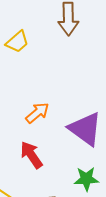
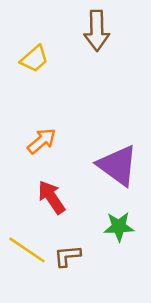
orange arrow: (37, 113) -> (42, 141), moved

